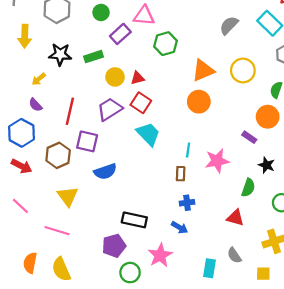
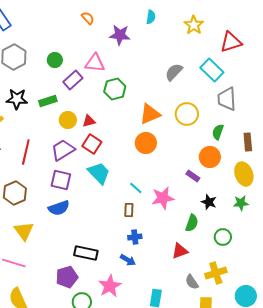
purple square: (87, 141) -> (61, 180), moved
cyan line: (188, 150) -> (136, 188), turned -56
red triangle: (235, 218) -> (180, 251), turned -36
gray semicircle: (234, 255) -> (192, 282), moved

